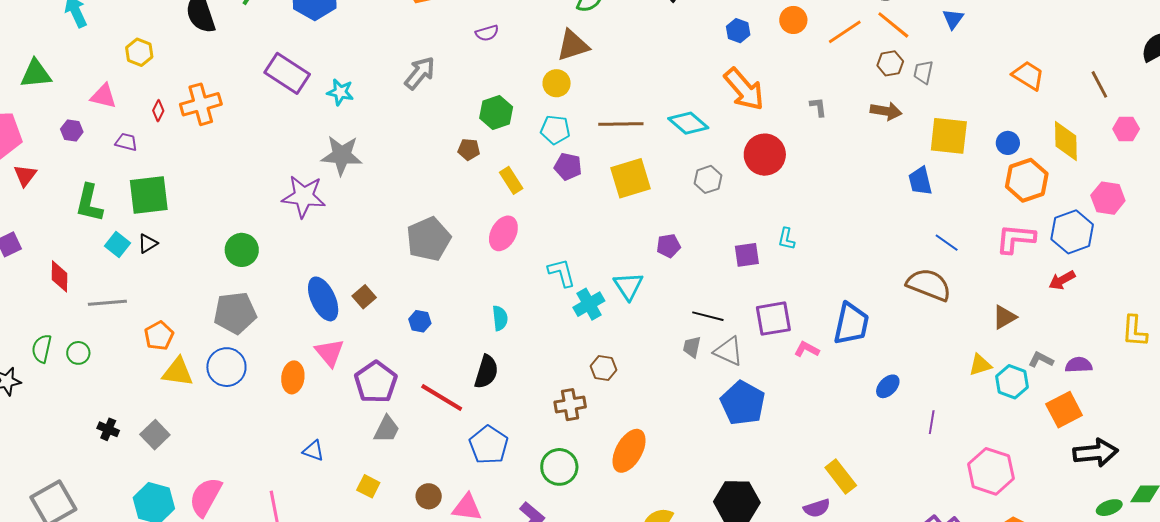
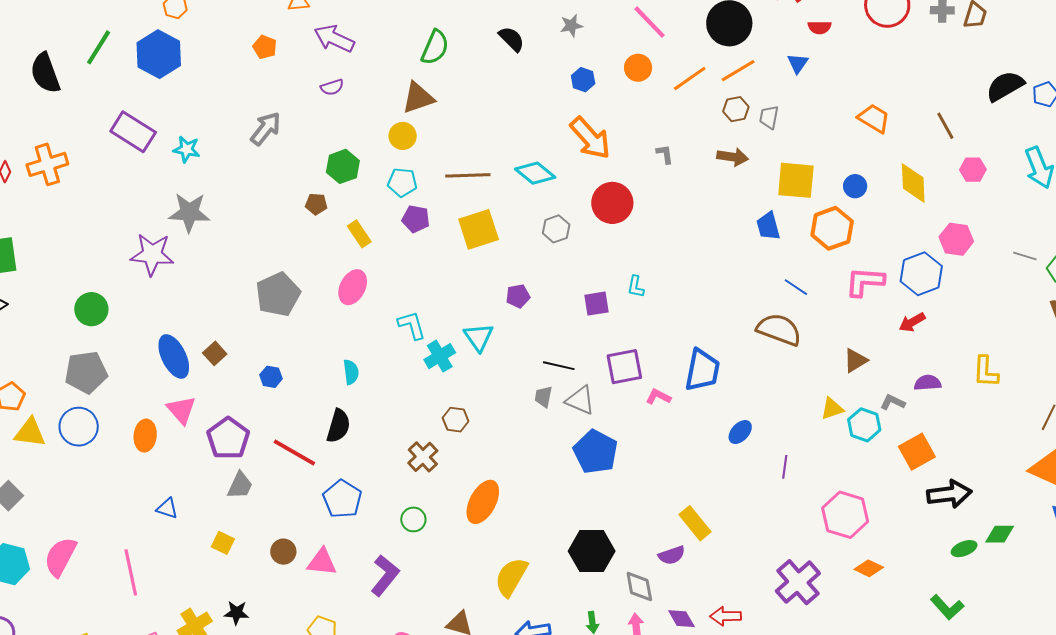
orange line: (893, 25) -> (738, 71), turned -69
orange hexagon: (1027, 180) -> (832, 228), moved
purple semicircle: (1079, 365) -> (928, 383), moved
brown cross: (570, 405) -> (423, 457), turned -32
green circle: (559, 467) -> (413, 519), size x0.7

